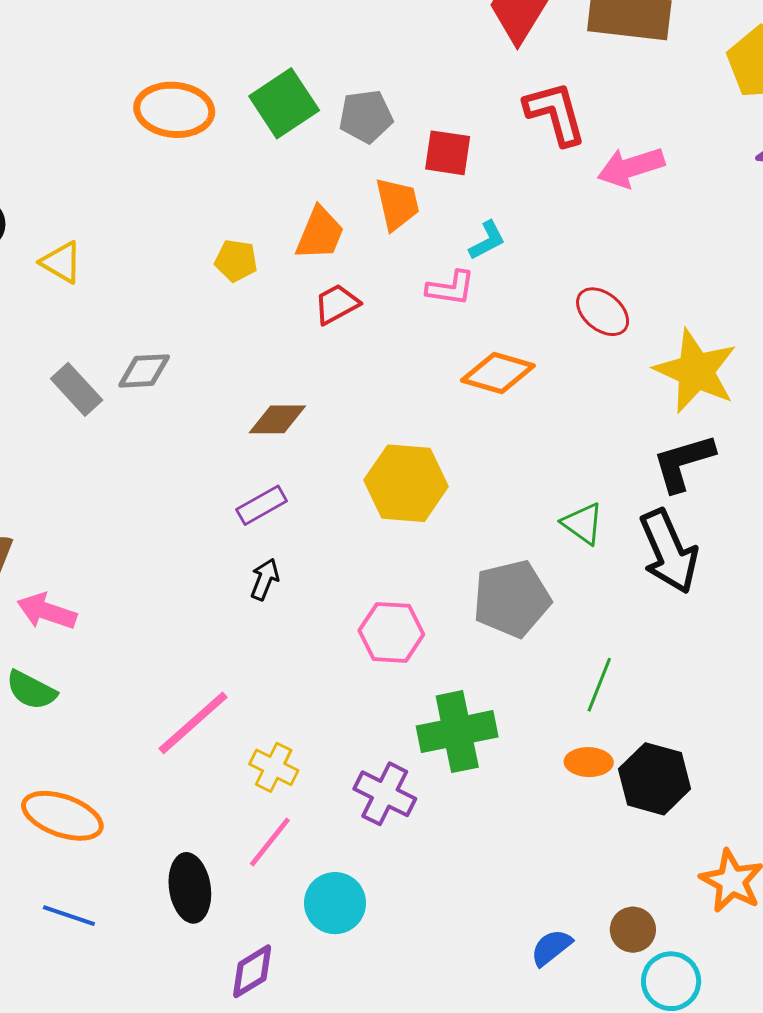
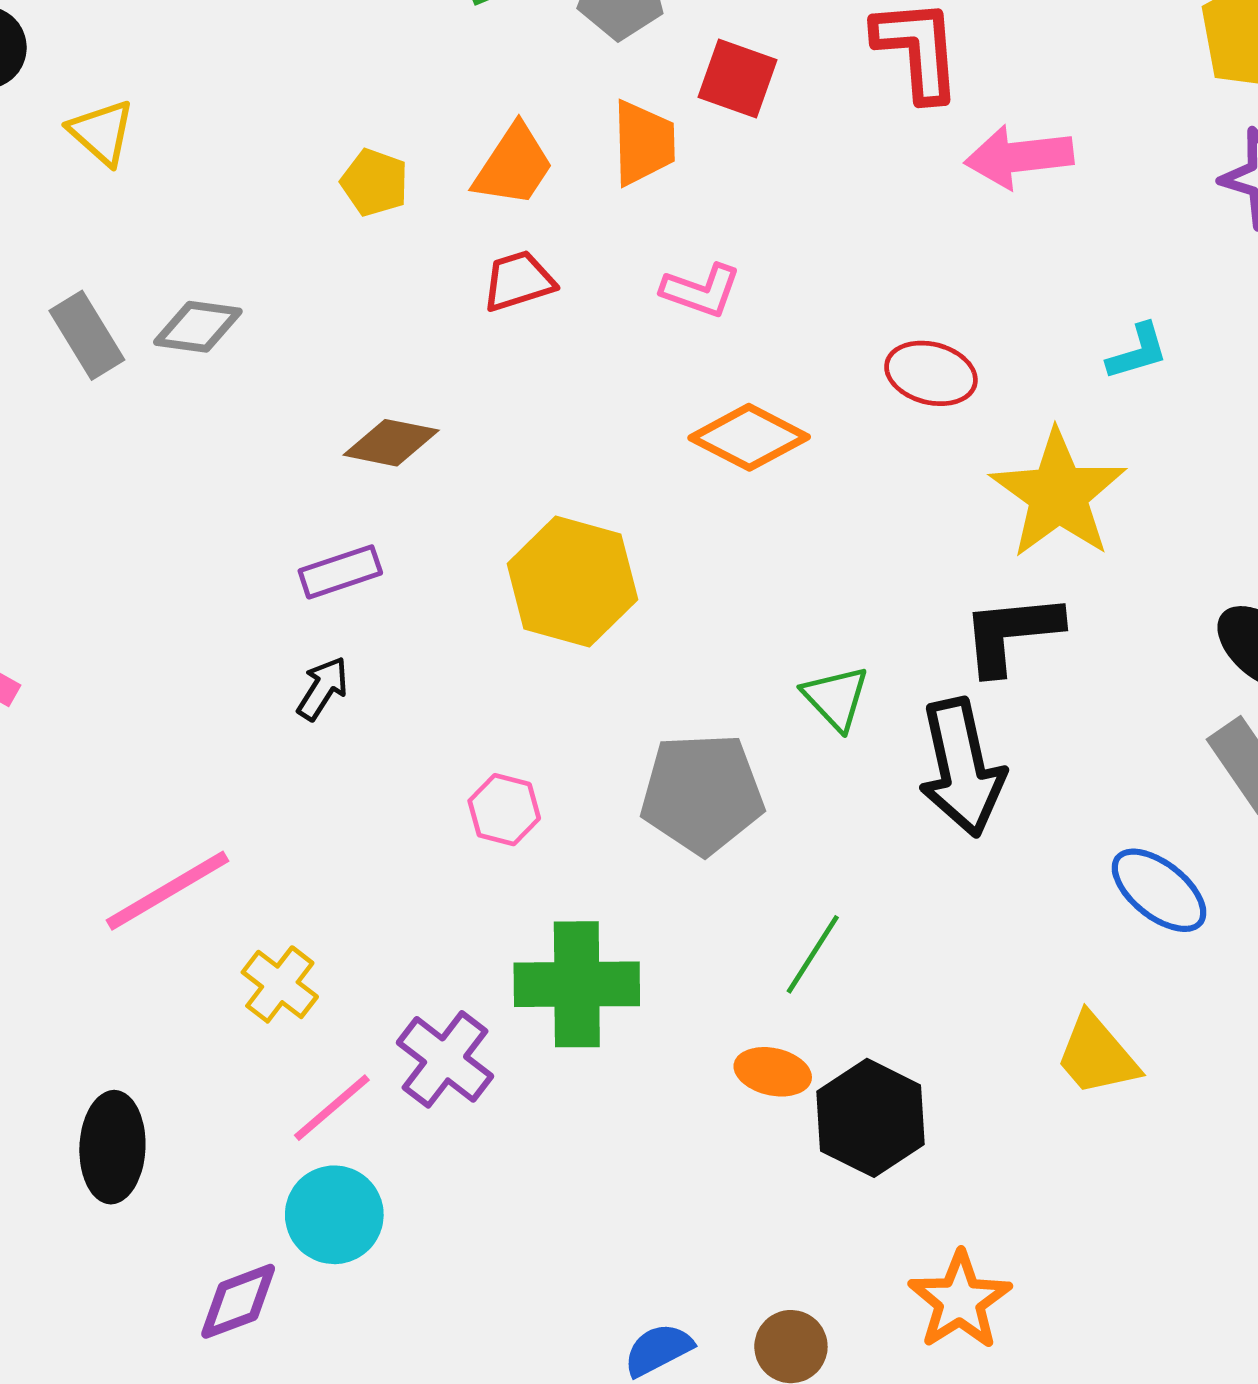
cyan L-shape: (487, 240) -> (1137, 352), moved
red ellipse: (603, 312) -> (931, 373), turned -36
pink hexagon: (391, 632) -> (504, 810), size x0.7
pink line: (270, 842) -> (332, 1108), moved
purple diamond: (252, 971) -> (238, 1301), moved

